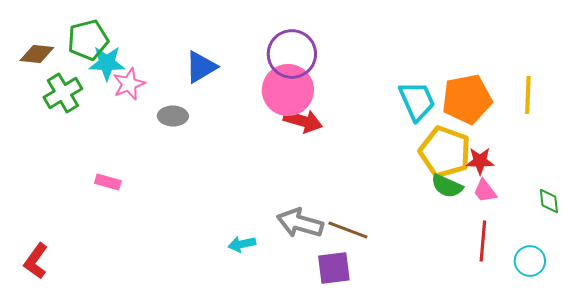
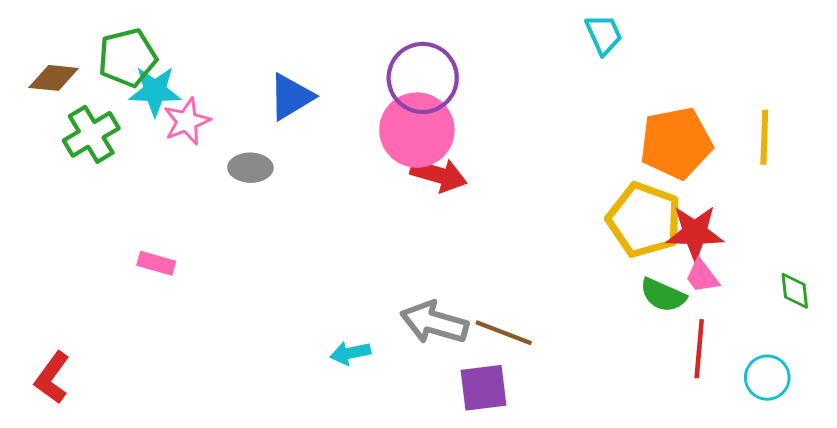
cyan trapezoid: (417, 101) -> (604, 34), moved, size x0.7
red star: (480, 161) -> (695, 233), size x1.4
green semicircle: (447, 186) -> (663, 295), moved

